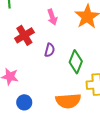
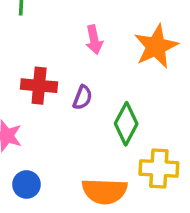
red cross: (24, 35) -> (39, 86), moved, turned 30

